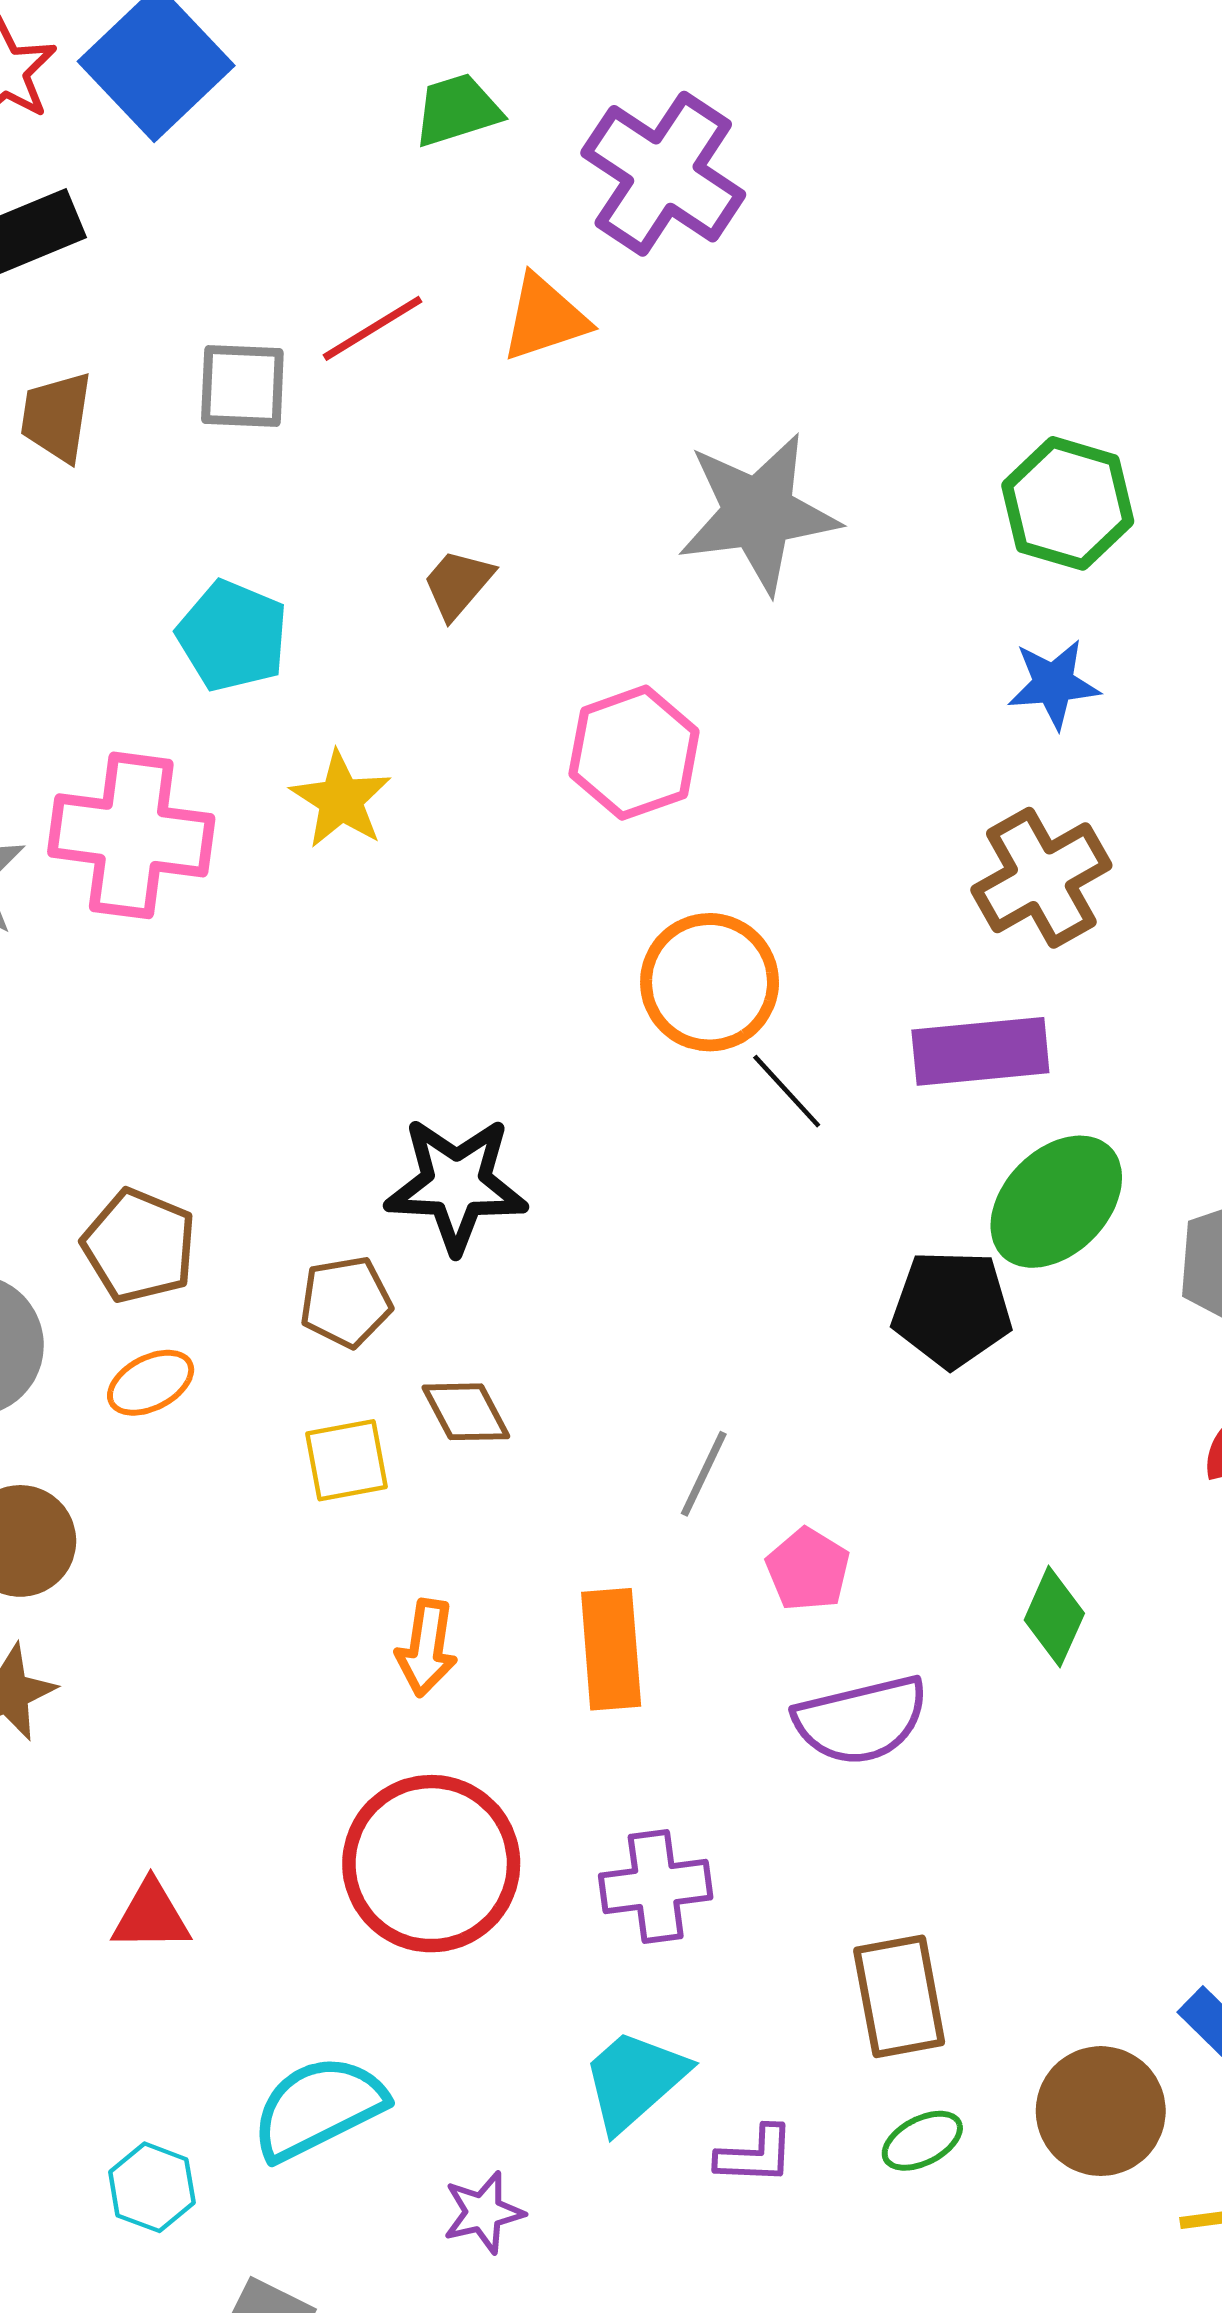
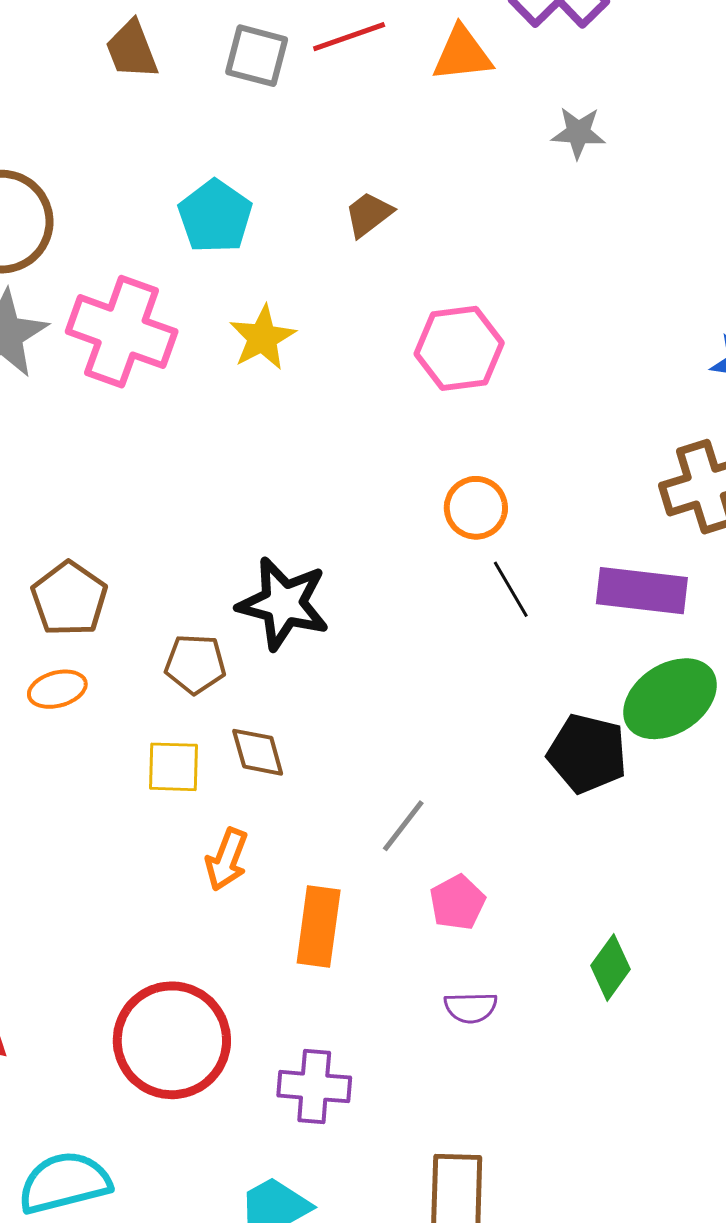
brown trapezoid: (56, 417) -> (132, 50), turned -42
gray star: (758, 513) -> (578, 133), moved, size x0.5
orange circle: (710, 982) -> (476, 508), size x0.7
orange arrow: (426, 1648) -> (227, 859), moved
purple semicircle: (861, 1720) -> (471, 1008), size x0.6

